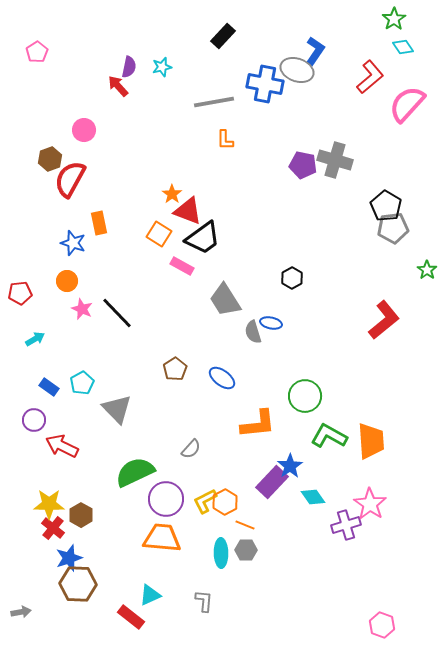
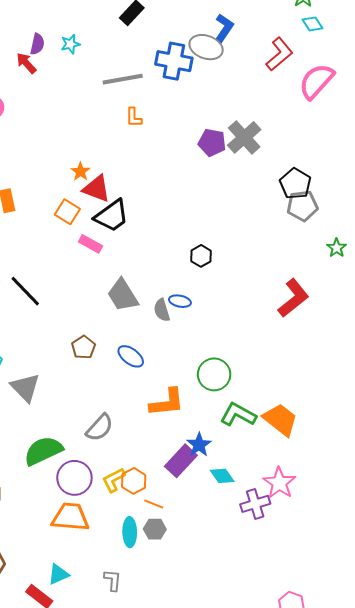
gray cross: (335, 160) -> (244, 137), turned 32
gray trapezoid: (225, 300) -> (123, 295), moved
orange trapezoid: (371, 441) -> (280, 420), turned -48
gray semicircle: (191, 449) -> (100, 428), size x1.4

